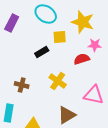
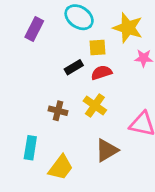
red semicircle: (82, 59) -> (101, 73), moved
brown cross: (22, 85) -> (58, 111), moved

